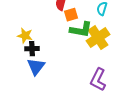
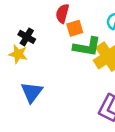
black cross: (32, 49) -> (27, 37), moved, turned 32

